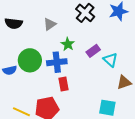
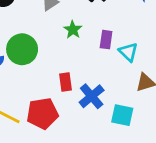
purple rectangle: (93, 51) -> (106, 40), turned -48
blue cross: (57, 62) -> (92, 96), moved, turned -36

